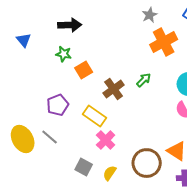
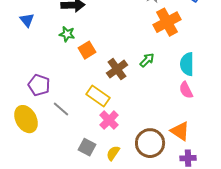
purple pentagon: (58, 105) -> (39, 85), moved, turned -30
gray line: (50, 137) -> (61, 109), moved

